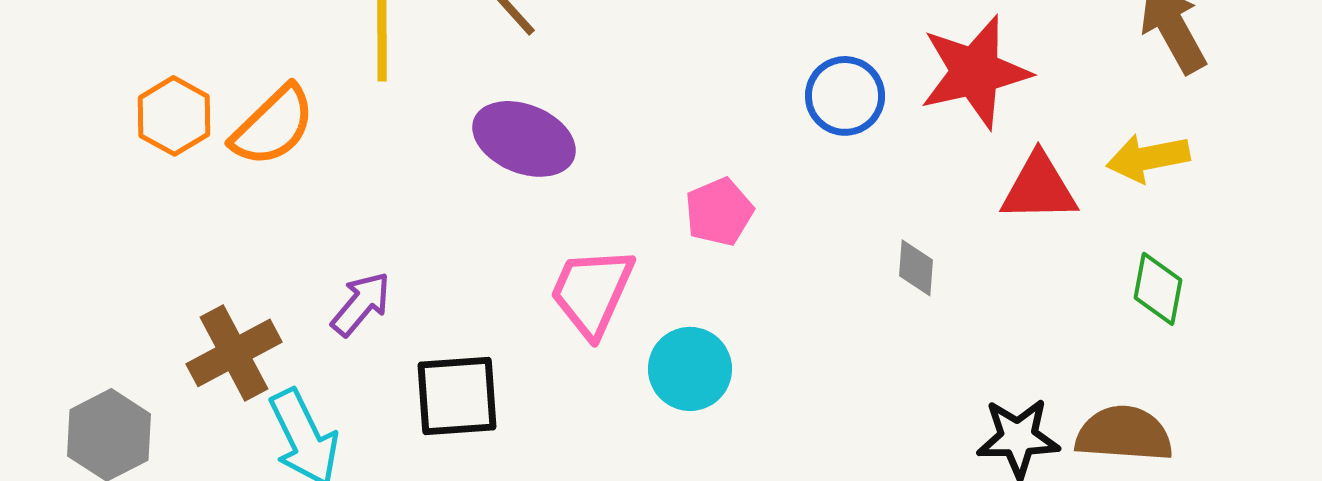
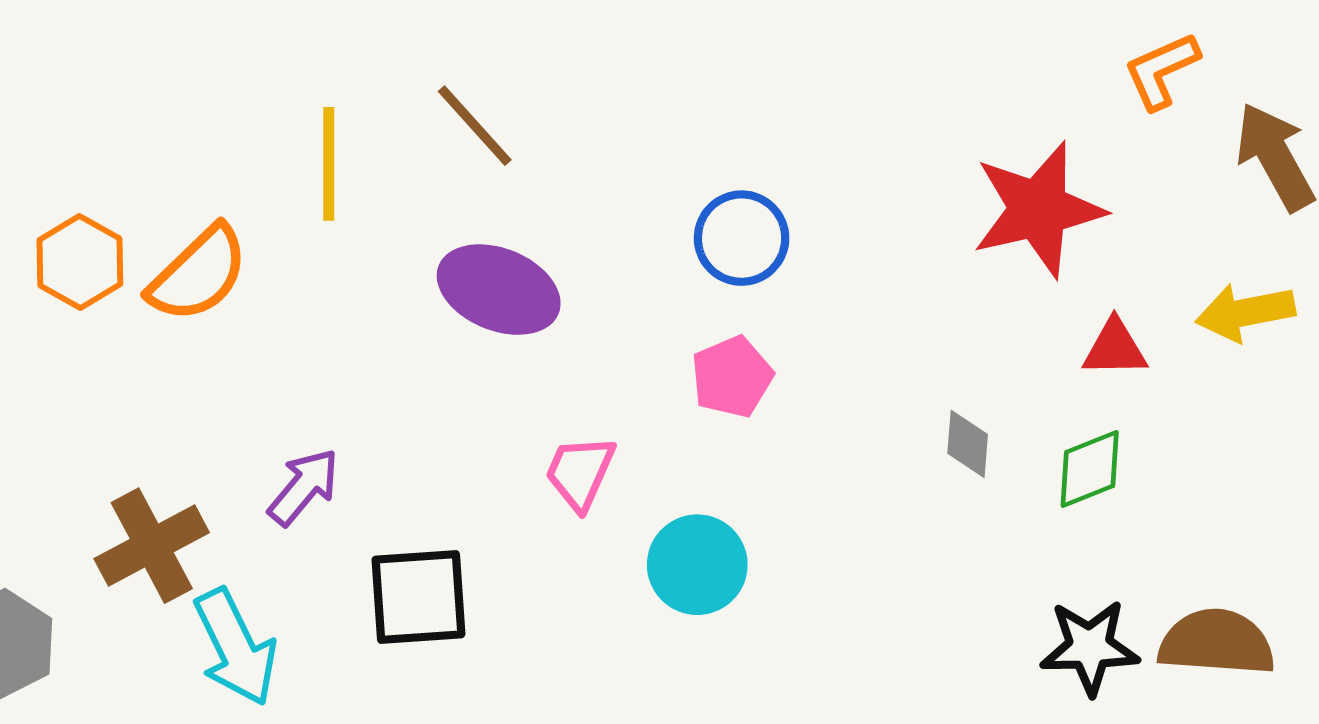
blue circle: (845, 96) -> (742, 238), moved
red triangle: (1039, 188) -> (1115, 348), size x0.7
green diamond: (1158, 289) -> (1090, 469), moved, turned 58
pink trapezoid: (592, 292) -> (580, 473), size x0.7

